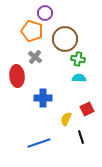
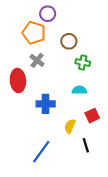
brown circle: (65, 39) -> (69, 41), size x0.6
cyan semicircle: (79, 78) -> (79, 90), moved
blue line: (39, 143) -> (41, 152), turned -35

